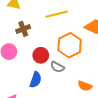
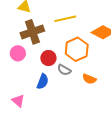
brown cross: (23, 29) -> (32, 32), size x1.6
orange semicircle: (85, 86) -> (89, 79), moved

